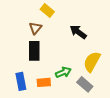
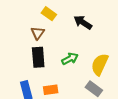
black arrow: (78, 32) -> (83, 22), moved
green arrow: (63, 72) -> (70, 59), moved

